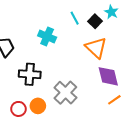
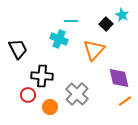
cyan line: (75, 18) -> (71, 21), moved, turned -64
orange triangle: (96, 48) -> (94, 50), moved, turned 30
red circle: (18, 109) -> (28, 95), moved

